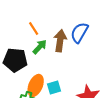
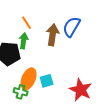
green arrow: (40, 47) -> (24, 41), moved, turned -35

